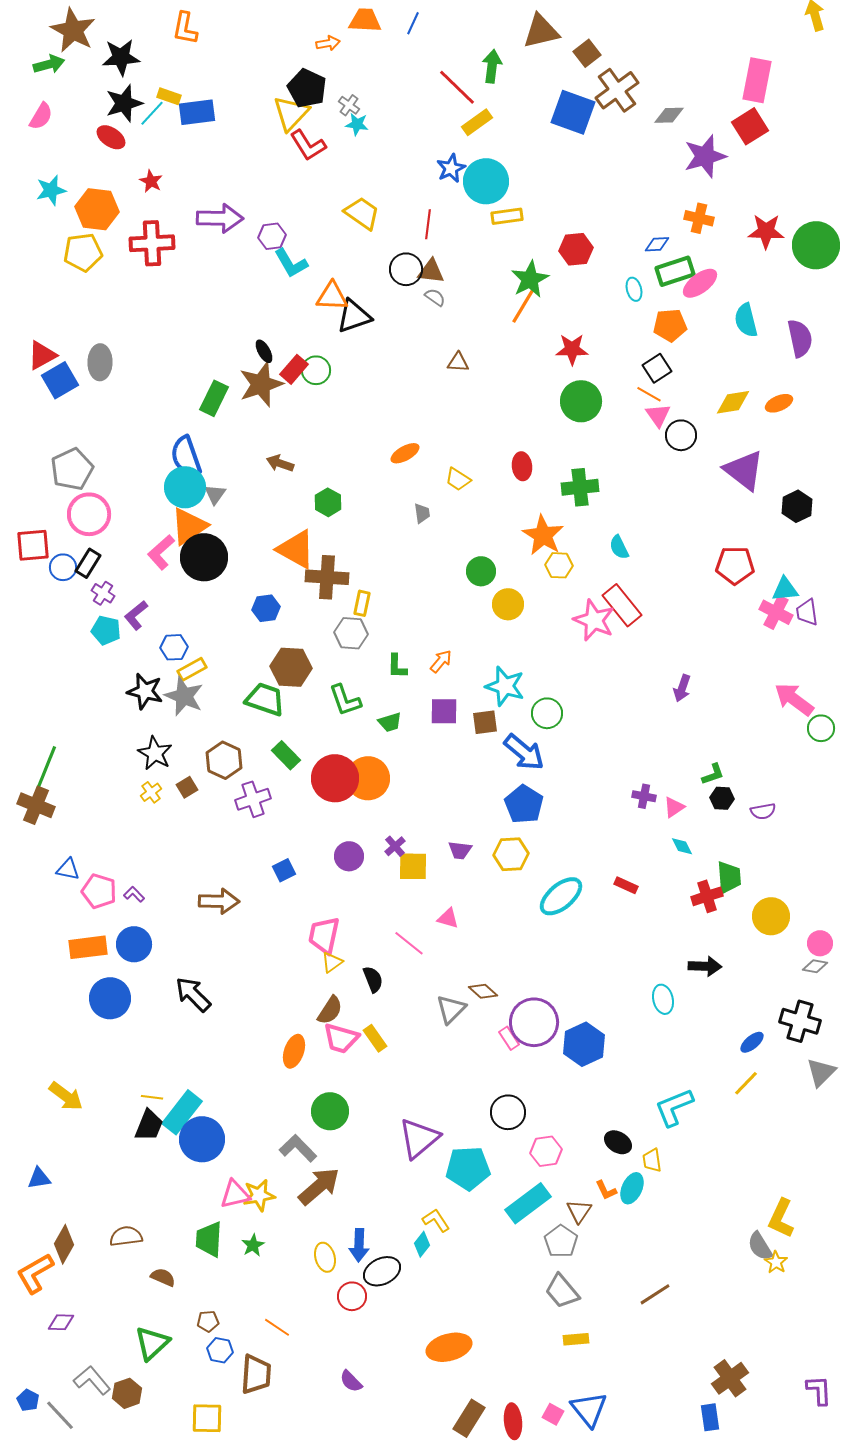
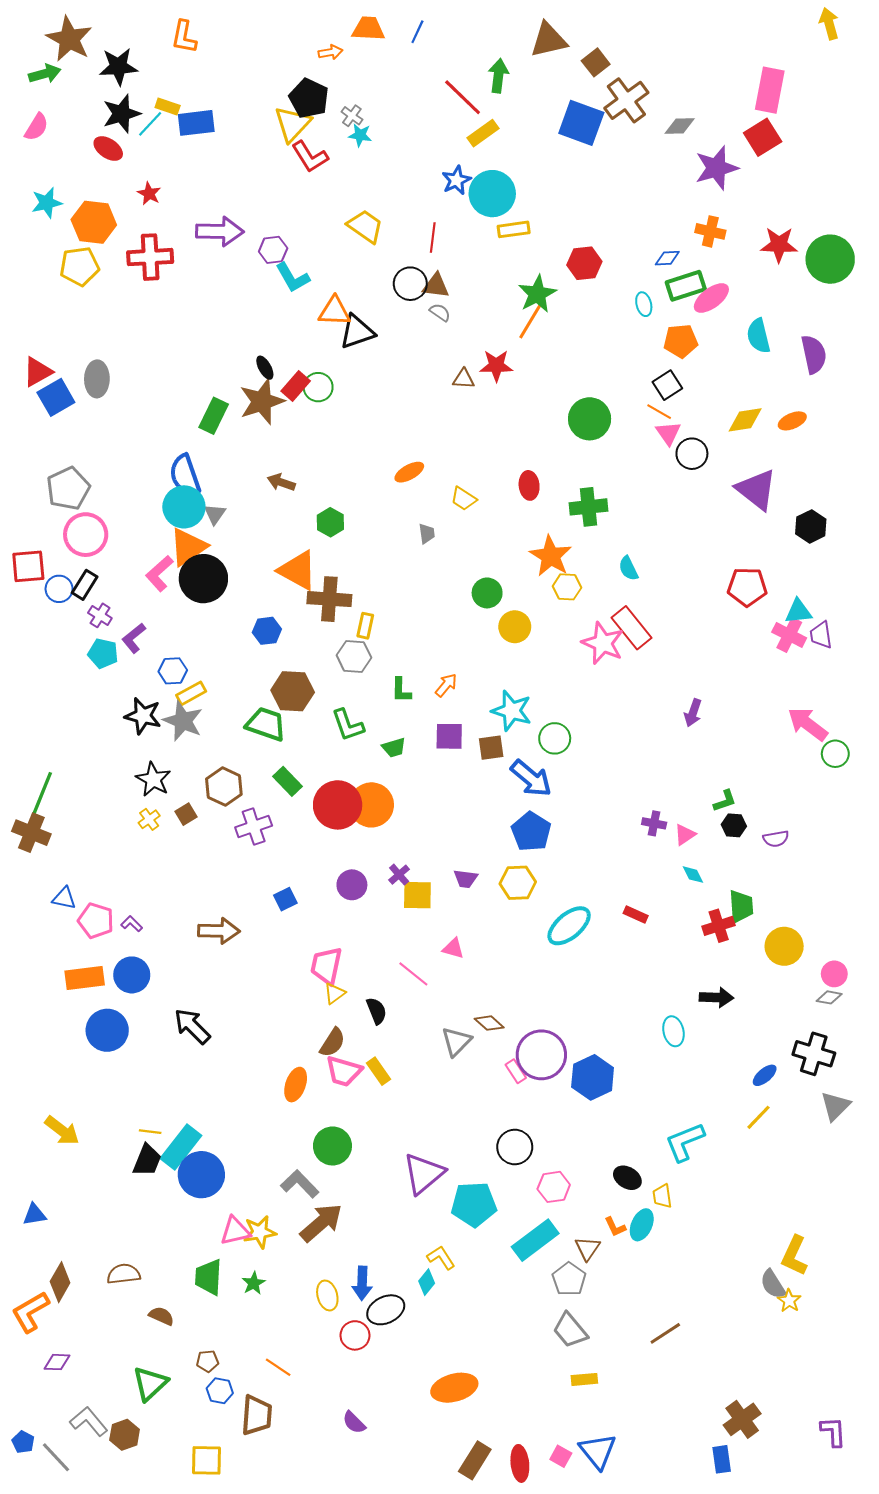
red star: (572, 349) -> (496, 366), moved

